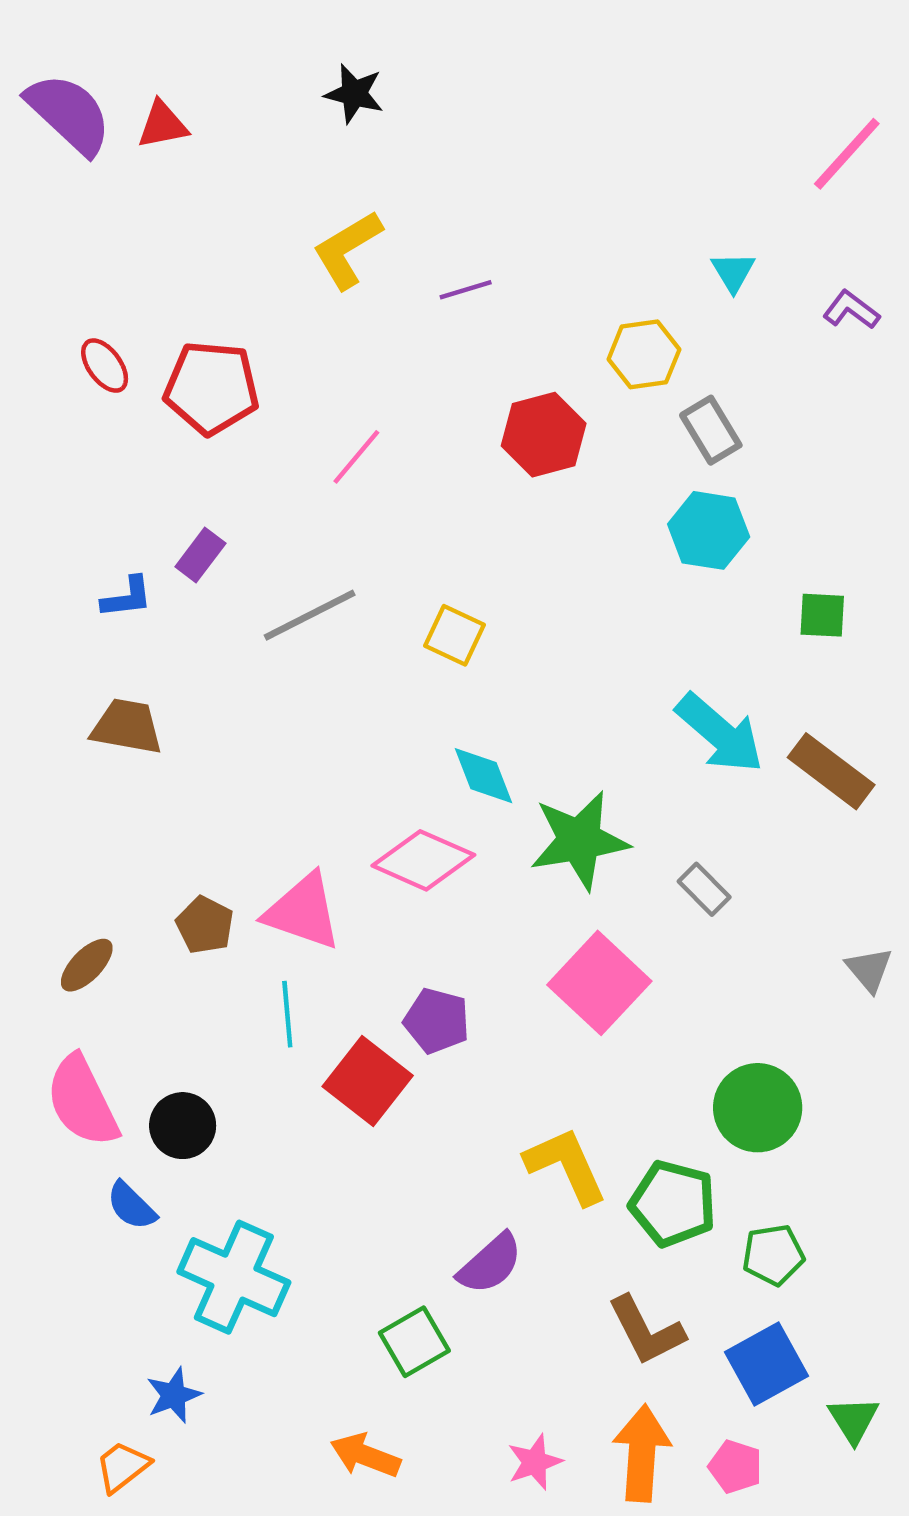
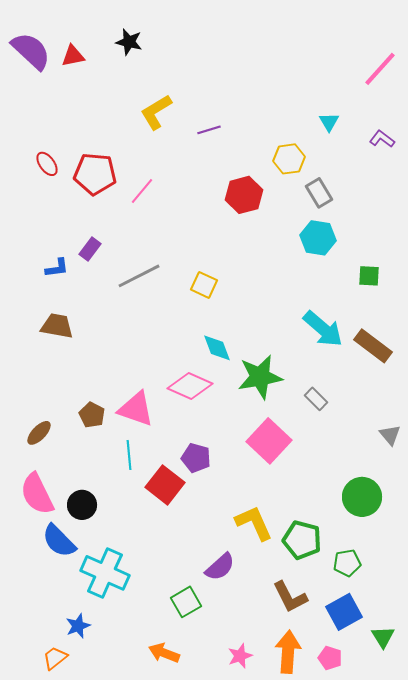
black star: (354, 94) -> (129, 42), moved
pink line: (356, 457) -> (142, 191), moved
green circle: (758, 1108) -> (362, 497), moved
blue semicircle: (131, 1206) -> (59, 541), size x1.5

